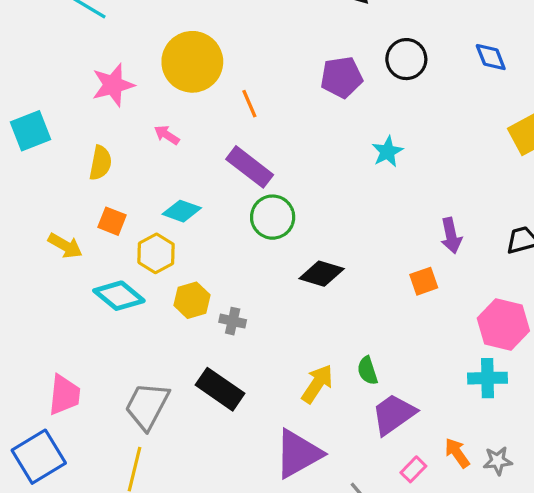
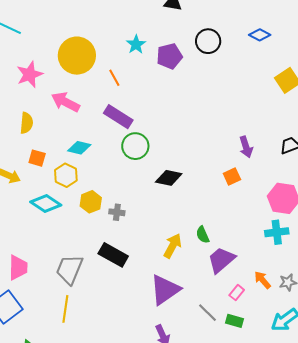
blue diamond: (491, 57) -> (260, 35), turned -35
pink arrow: (167, 135) -> (66, 102), size x1.8
cyan star: (387, 152) -> (136, 44), moved

